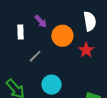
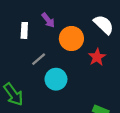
white semicircle: (90, 21) -> (104, 25), turned -42
cyan circle: (52, 85) -> (56, 79), moved

